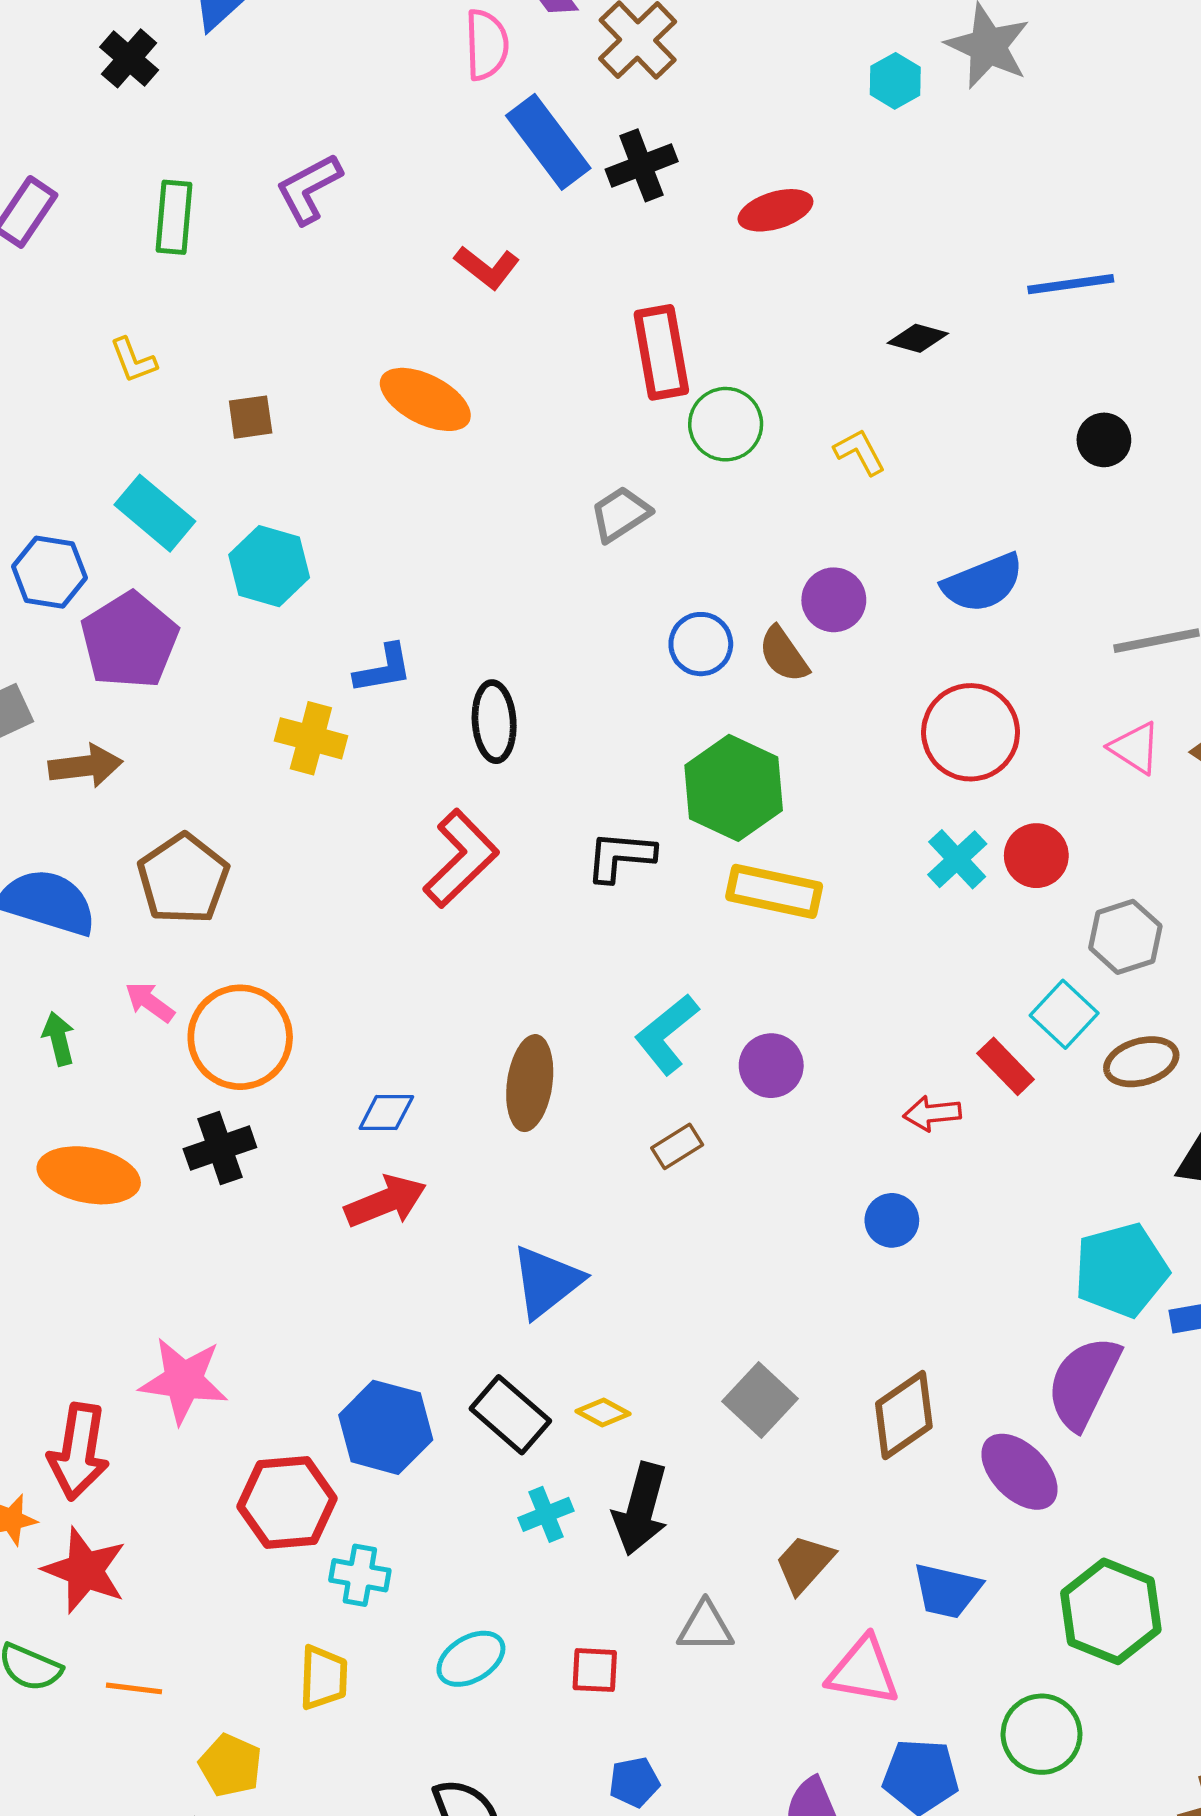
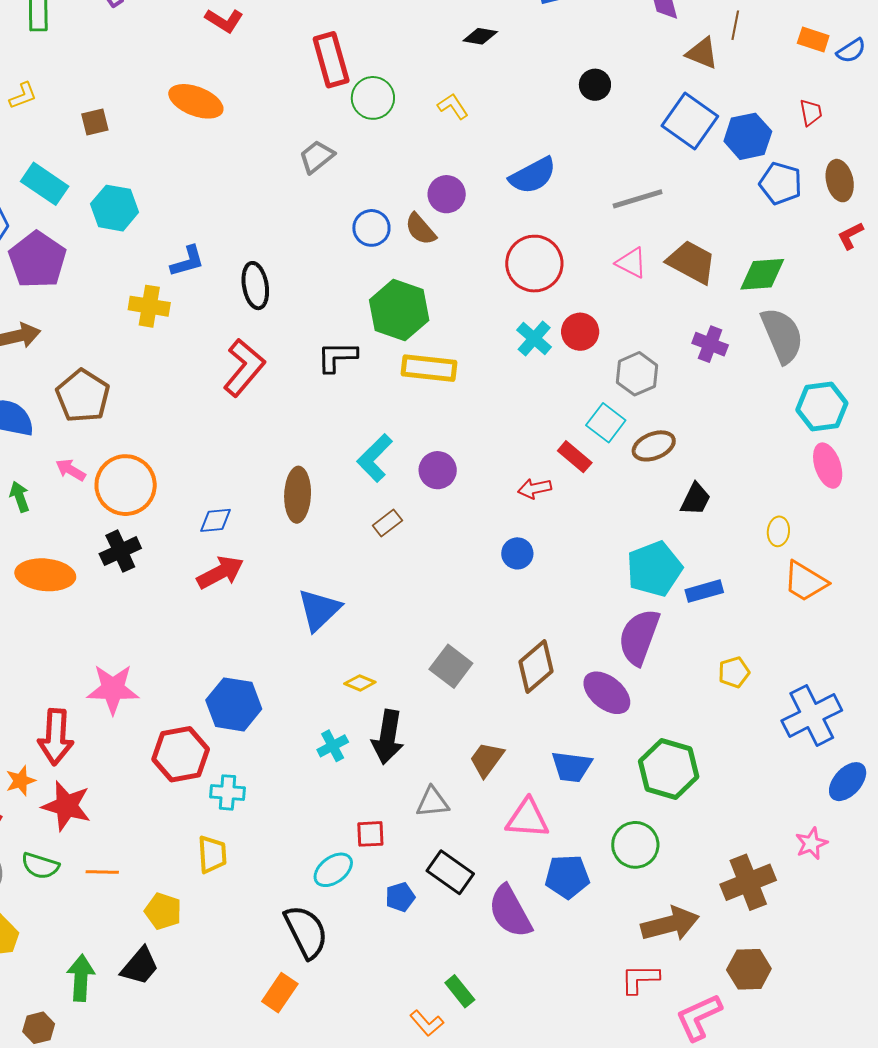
yellow L-shape: (133, 360) -> (23, 96), turned -84
black rectangle: (510, 1415) -> (450, 872), moved
cyan ellipse: (471, 1659) -> (333, 870), moved

